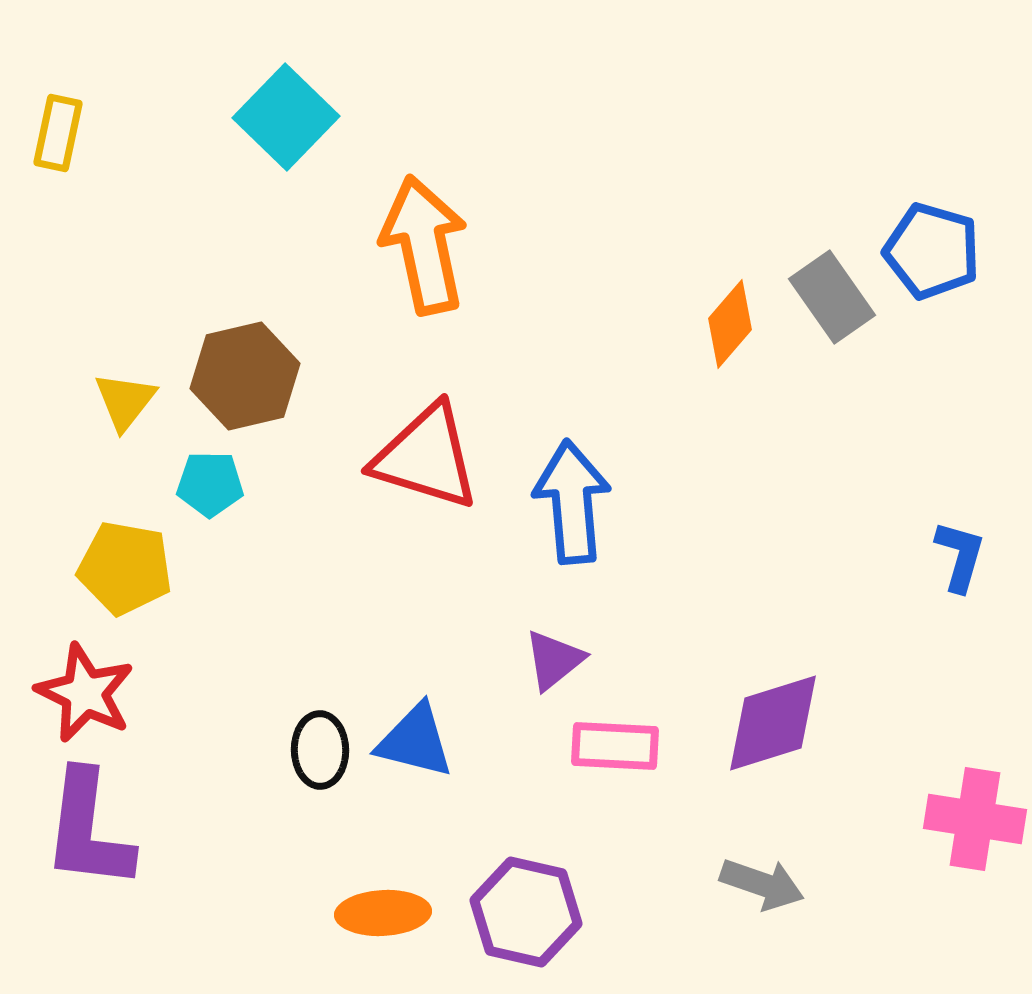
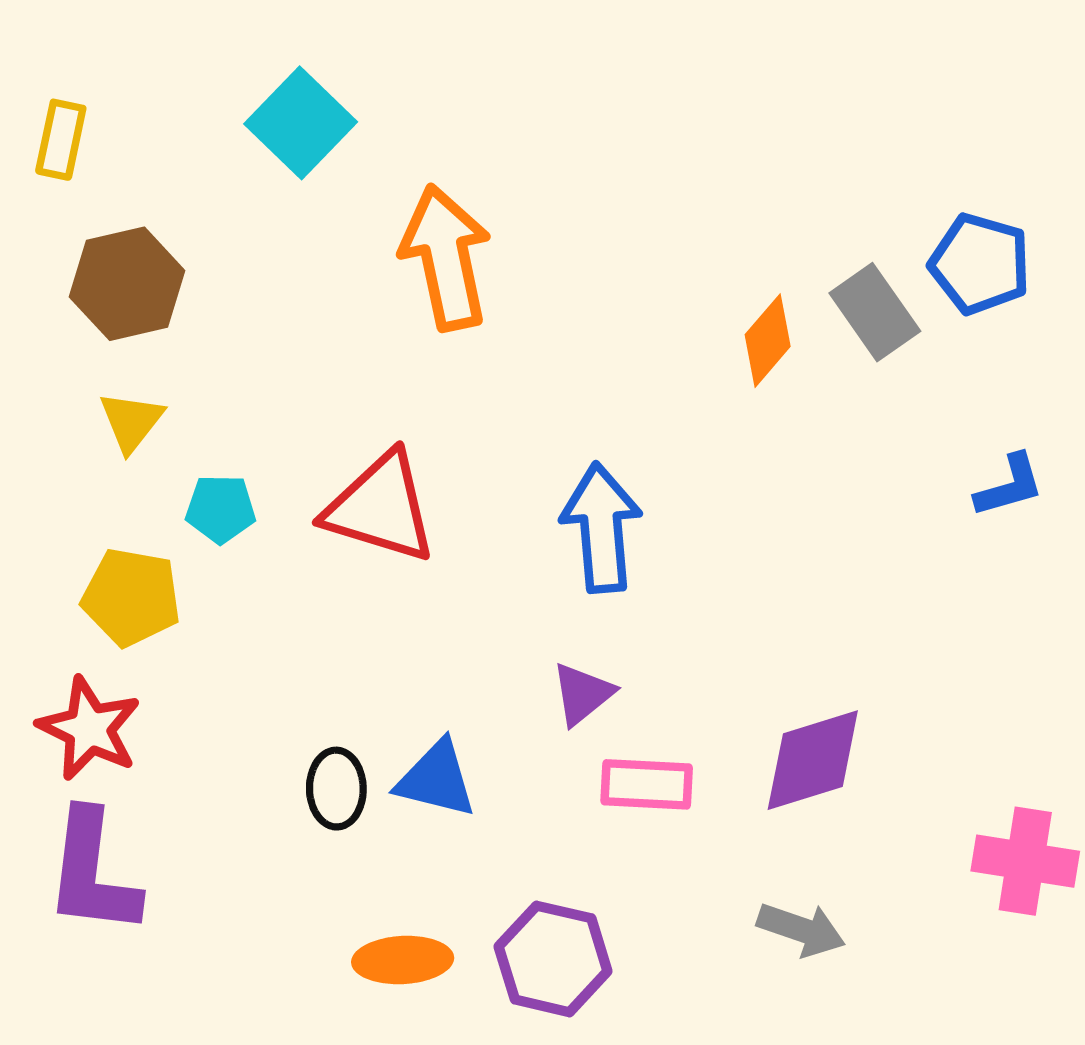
brown hexagon: (245, 376) -> (127, 284), moved
red triangle: (426, 457) -> (381, 508), moved
blue L-shape: (960, 556) -> (1009, 486), moved, turned 58

